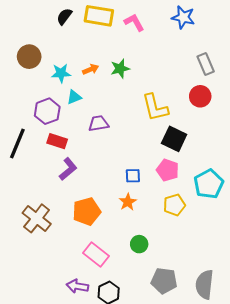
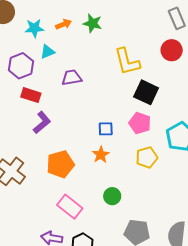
green star: (120, 69) -> (93, 23), turned 30

